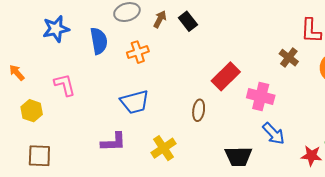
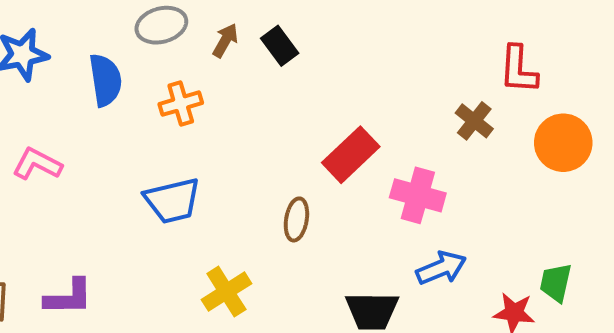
pink L-shape: (65, 85) -> (37, 164), turned -50
blue arrow: (274, 134) -> (441, 268), turned -70
purple L-shape: (114, 142) -> (69, 297), moved

